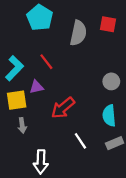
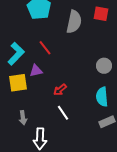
red arrow: (63, 108) -> (60, 90), size x0.6
gray arrow: (22, 125) -> (23, 118), moved
white line: (80, 141) -> (63, 113), moved

